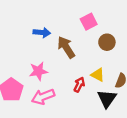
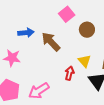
pink star: (38, 71) -> (12, 58), moved, turned 30
yellow triangle: (98, 75) -> (85, 61), turned 32

